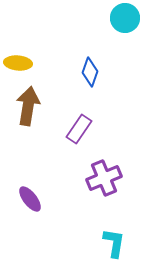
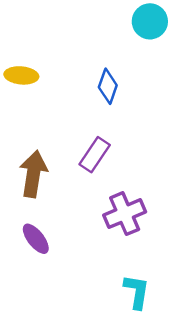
brown arrow: (28, 106) -> (33, 174), moved

